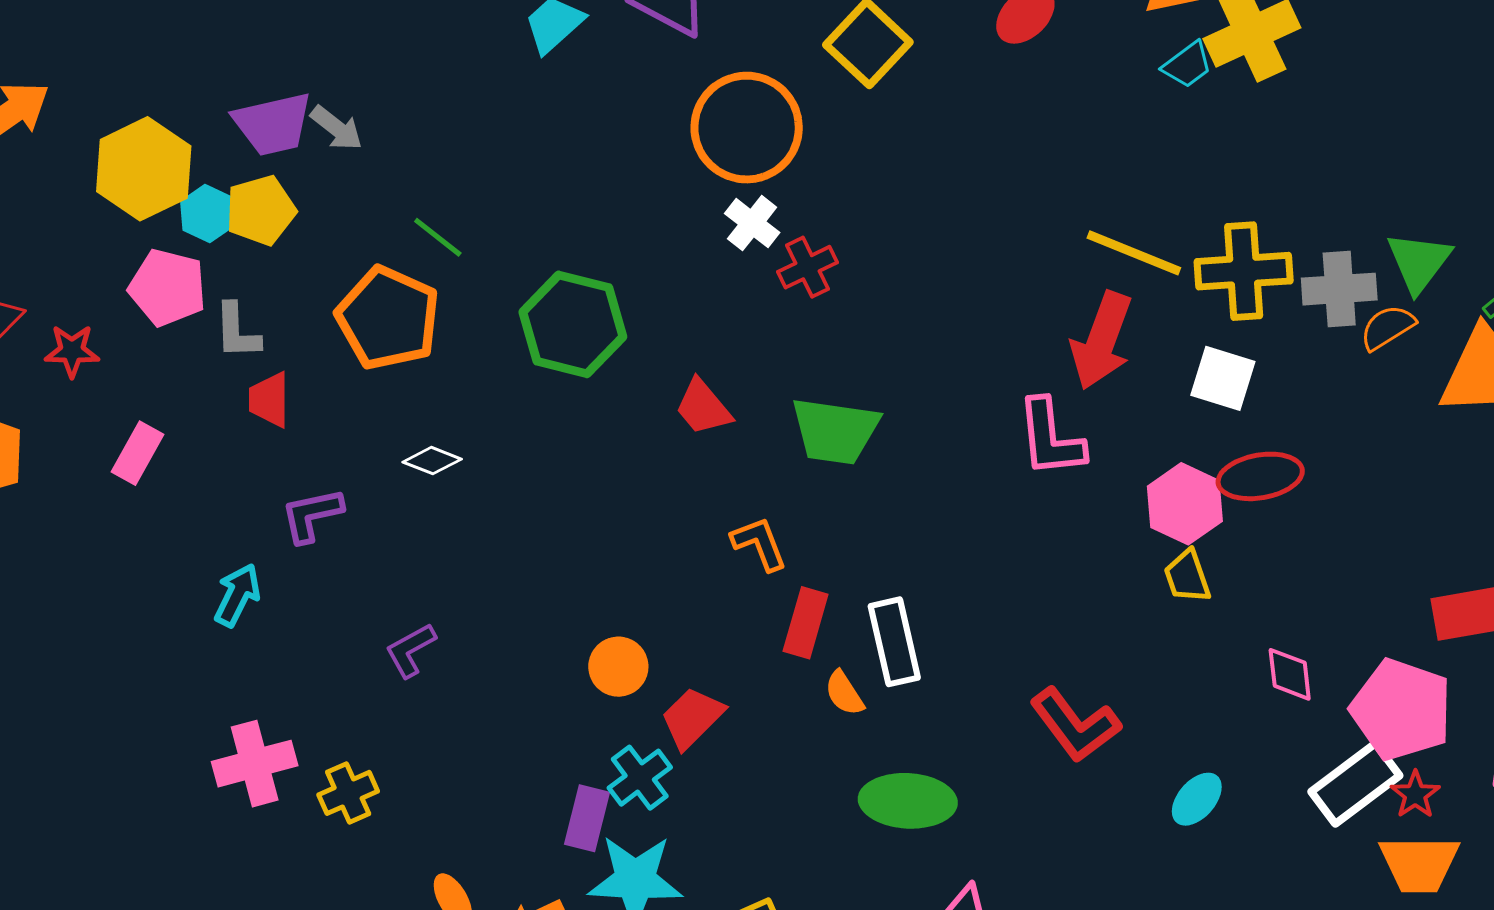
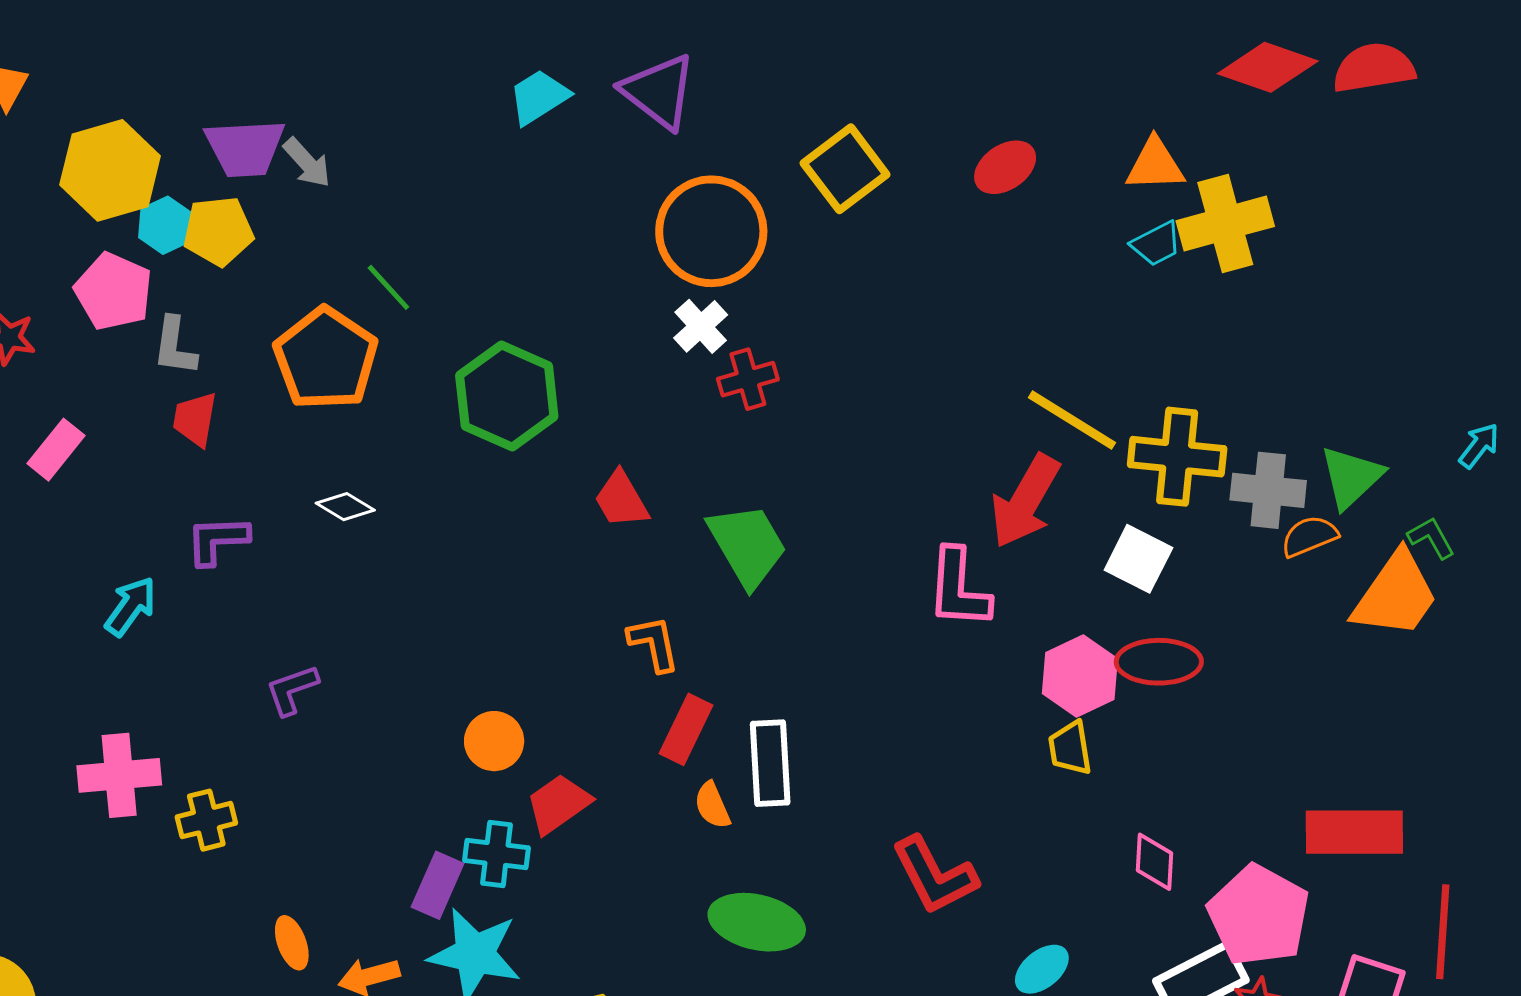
green trapezoid: (835, 431) -> (747, 545), turned -138
cyan cross: (640, 778) -> (496, 854), turned 34

